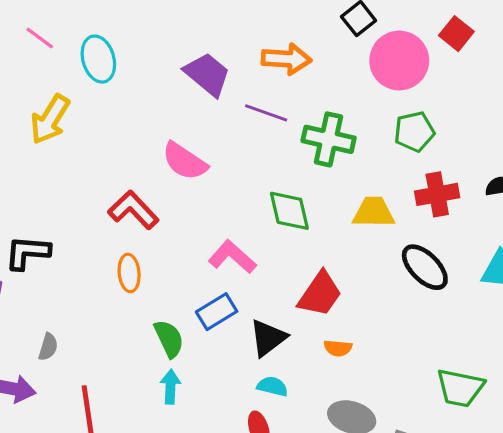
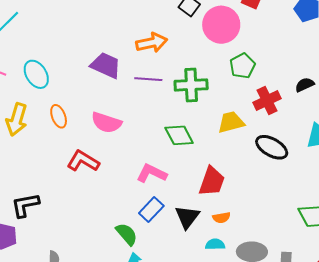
orange ellipse: (129, 273) -> (59, 116), moved
orange semicircle: (338, 348) -> (221, 218), moved
cyan semicircle: (272, 386) -> (215, 244), moved

